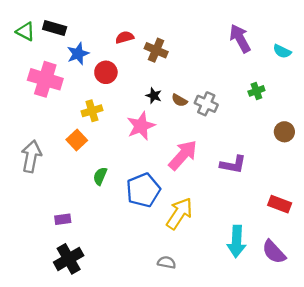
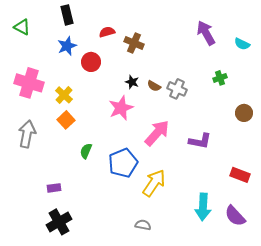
black rectangle: (55, 28) -> (67, 15), moved, turned 60
pink cross: (45, 79) -> (29, 83), moved
yellow cross: (92, 111) -> (64, 95), moved, turned -30

